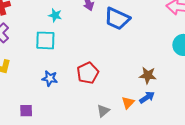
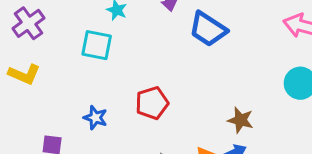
blue star: (50, 78) -> (95, 118), moved

